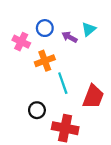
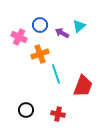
black circle: (37, 110) -> (26, 110), moved
red cross: (65, 128) -> (58, 114), size x0.6

